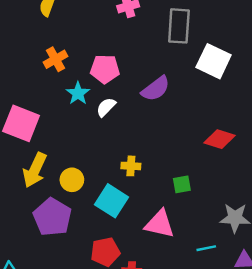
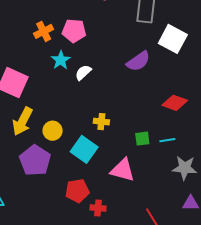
pink pentagon: (105, 69) -> (74, 31), moved
purple semicircle: (156, 89) -> (138, 61), moved
cyan line: (206, 248) -> (167, 140), moved

